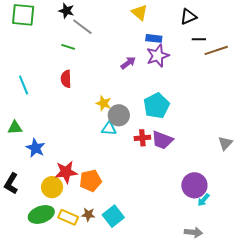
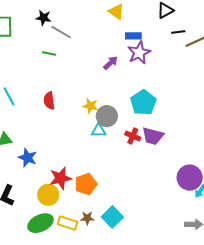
red semicircle: (66, 79) -> (49, 101), moved
red cross: (142, 138) -> (133, 136), turned 35

